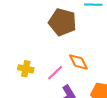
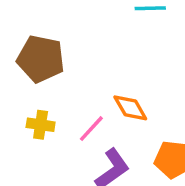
brown pentagon: (62, 22) -> (41, 59), moved

